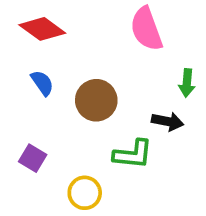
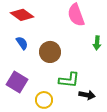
black arrow: (168, 121) -> (87, 95), moved
purple square: (33, 158) -> (17, 82), size x1.5

